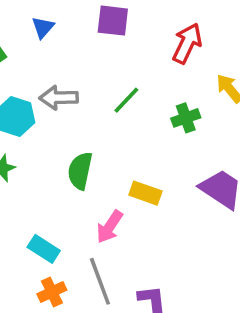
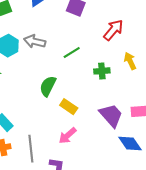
green semicircle: (80, 171) -> (48, 86), moved
pink arrow: (110, 227) -> (68, 136), moved

